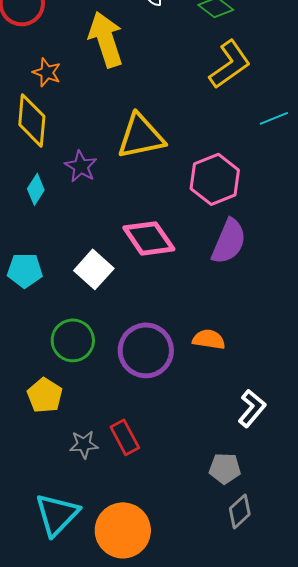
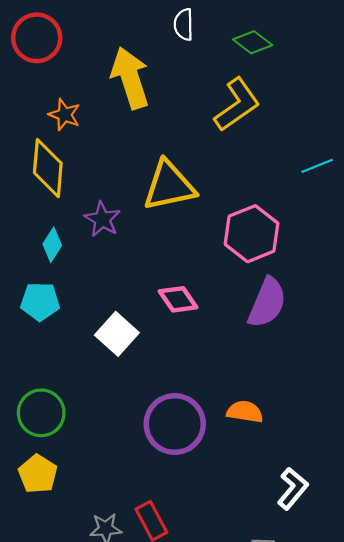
yellow L-shape: (230, 64) -> (237, 105), moved
pink diamond: (149, 238) -> (178, 299), size x0.7
cyan pentagon: (25, 270) -> (40, 302), moved
green circle: (73, 340) -> (41, 413), moved
yellow pentagon: (45, 395) -> (38, 474), moved

